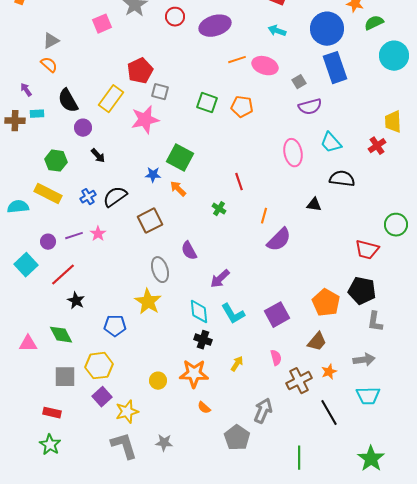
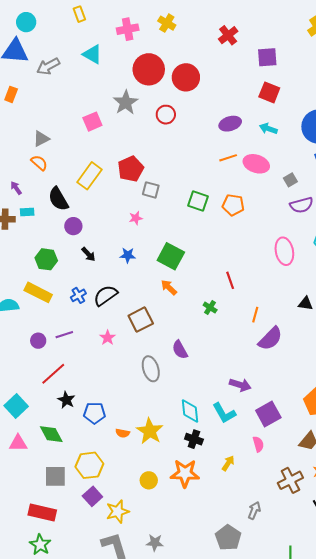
purple ellipse: (215, 26) -> (230, 124), moved, size x0.7
yellow rectangle: (111, 99) -> (89, 176), moved
pink star: (145, 120) -> (136, 218), size x0.5
blue star: (153, 175) -> (128, 255), moved
pink star: (98, 234) -> (108, 338), moved
cyan square: (26, 265) -> (16, 406), moved
purple arrow: (220, 279) -> (240, 385), moved, turned -120
yellow star: (148, 302) -> (150, 431), moved
blue pentagon: (115, 326) -> (94, 413), moved
pink semicircle: (276, 358) -> (258, 444), moved
orange semicircle: (204, 408) -> (123, 433), moved, turned -32
gray arrow: (263, 411) -> (254, 510), size x0.7
red rectangle: (52, 413) -> (42, 512), size x1.5

